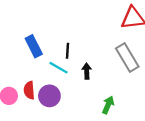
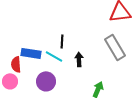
blue rectangle: (34, 46) -> (31, 53), moved, turned -54
red semicircle: (29, 90) -> (16, 64), moved

